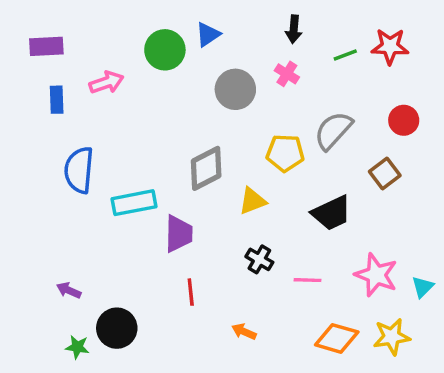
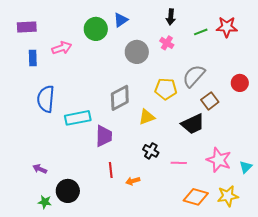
red circle: (404, 120) -> (240, 83), moved
brown square: (385, 174) -> (210, 101), moved
orange arrow: (244, 332) -> (133, 181), moved, turned -40

